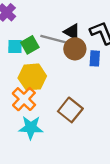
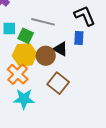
black triangle: (72, 32) -> (60, 49), moved
green square: (30, 45) -> (26, 36), moved, turned -35
brown circle: (75, 49) -> (46, 56), moved

